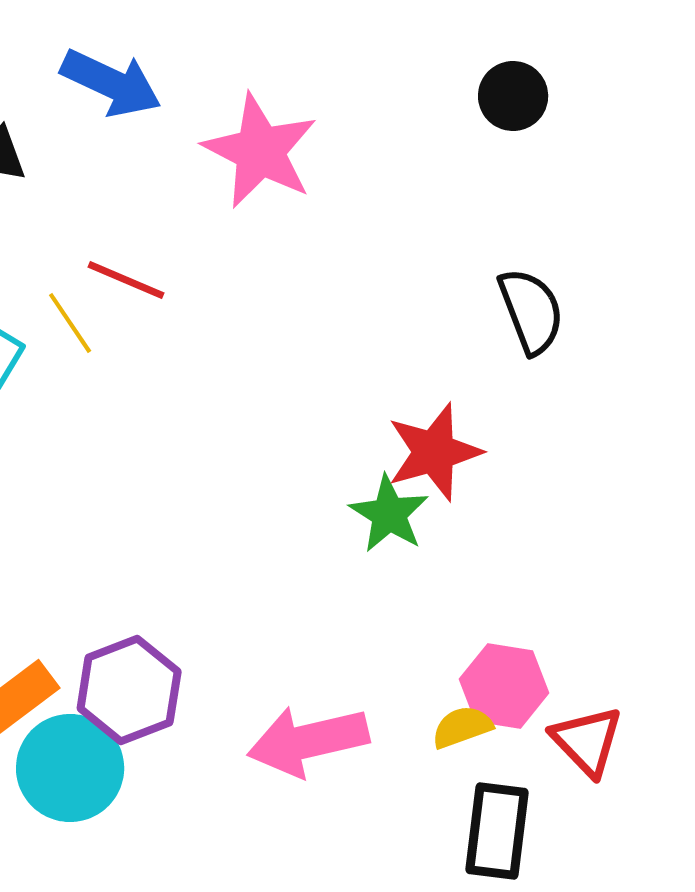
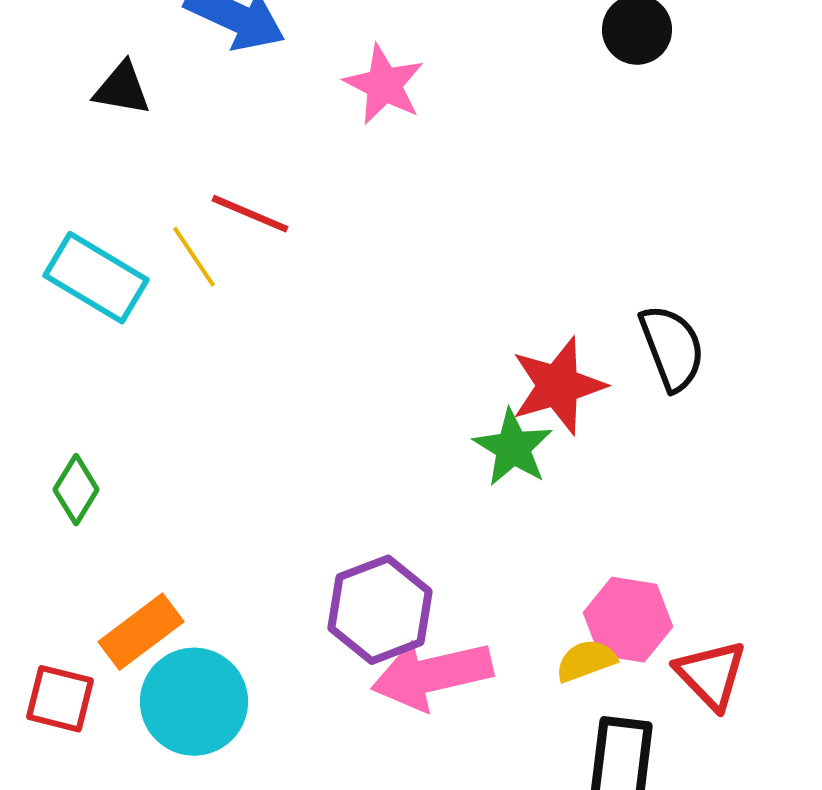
pink star: (260, 151) -> (384, 85), size x0.7
black semicircle: (531, 311) -> (672, 348), moved
purple hexagon: (129, 690) -> (380, 610), moved

